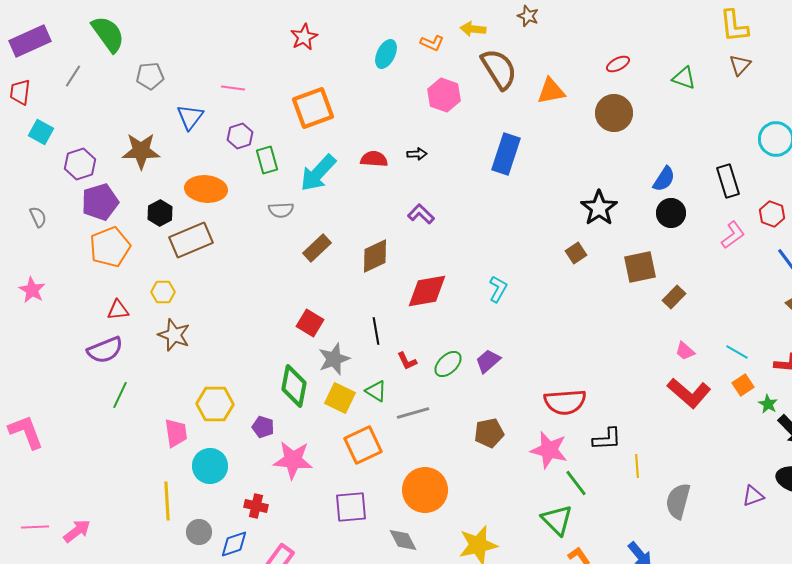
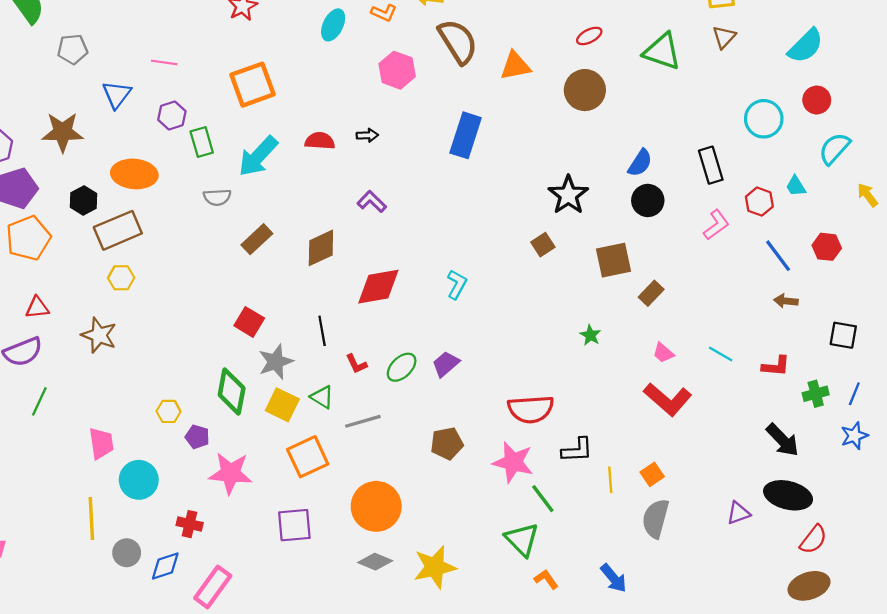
green triangle: (684, 78) -> (662, 51), size x1.5
yellow hexagon: (163, 292) -> (121, 278), moved
orange square: (743, 385) -> (652, 474), moved
yellow hexagon: (215, 404) -> (169, 411), moved, size x0.6
green star: (768, 404) -> (590, 335), moved
gray diamond: (403, 540) -> (375, 562), moved, turned -40

